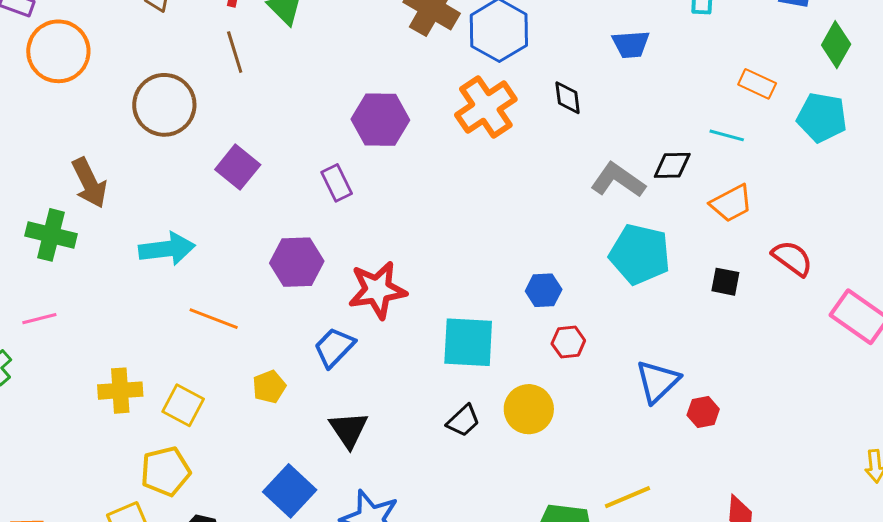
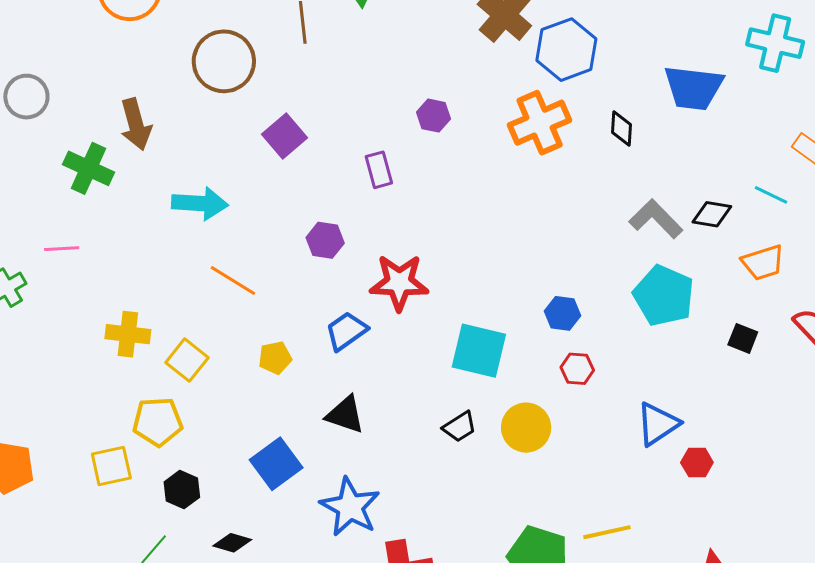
blue trapezoid: (631, 44) -> (693, 88), size x1.6
purple hexagon: (380, 120) -> (434, 116), size x0.6
purple hexagon: (297, 262) -> (325, 240), size x0.7
black triangle: (349, 430) -> (345, 415), turned -48

